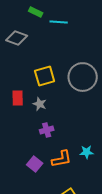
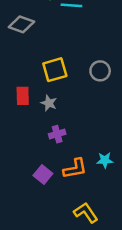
gray circle: (83, 77) -> (100, 71), size x0.6

